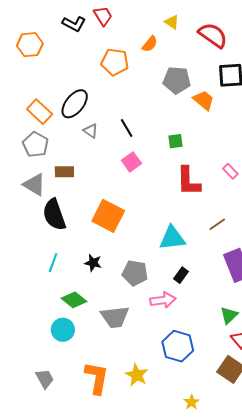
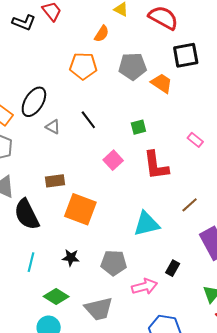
orange pentagon: (115, 62) -> (83, 66), moved
pink square: (131, 162) -> (113, 160), moved
pink rectangle: (230, 171) -> (195, 140), moved
brown rectangle: (64, 172) -> (55, 181), moved
black rectangle: (181, 275) -> (173, 268), moved

